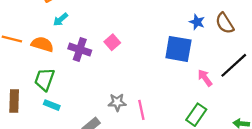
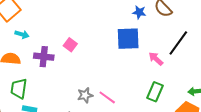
cyan arrow: (61, 19) -> (22, 34), turned -112
pink line: (141, 110) -> (107, 97), turned -30

